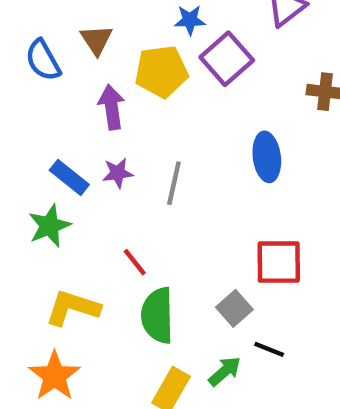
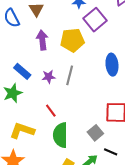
yellow pentagon: (161, 71) -> (72, 40), moved
purple star: (118, 173) -> (49, 77), moved

